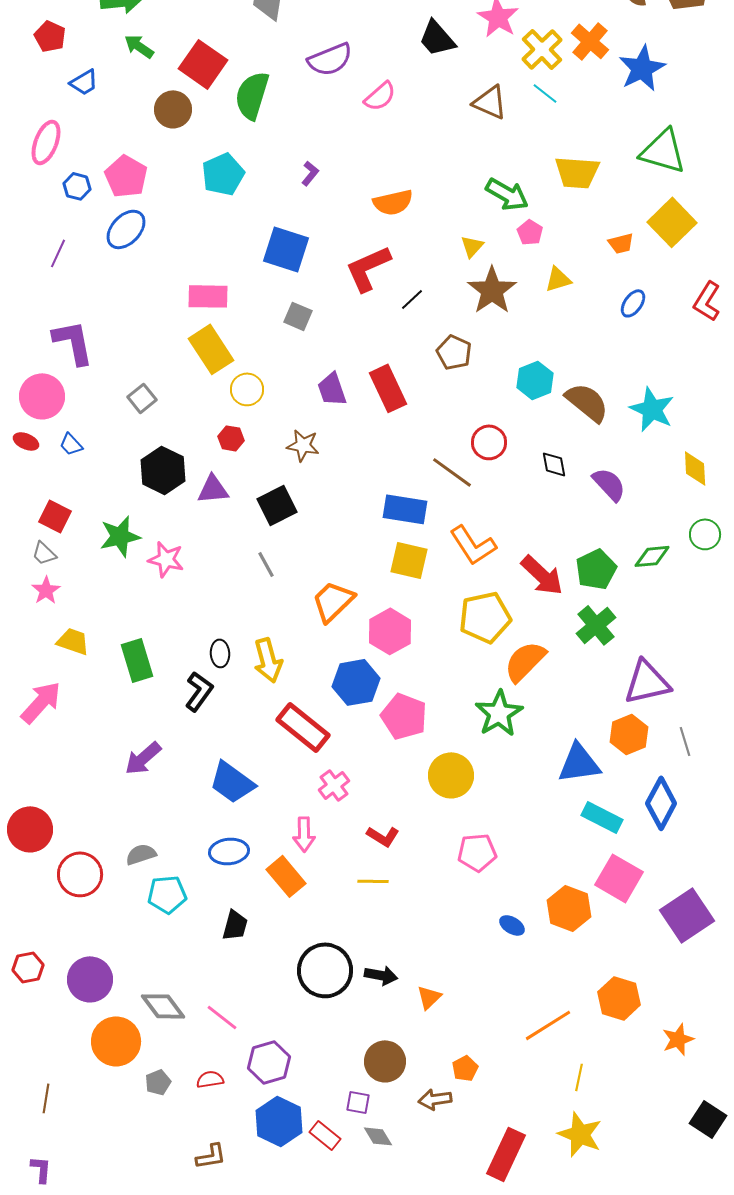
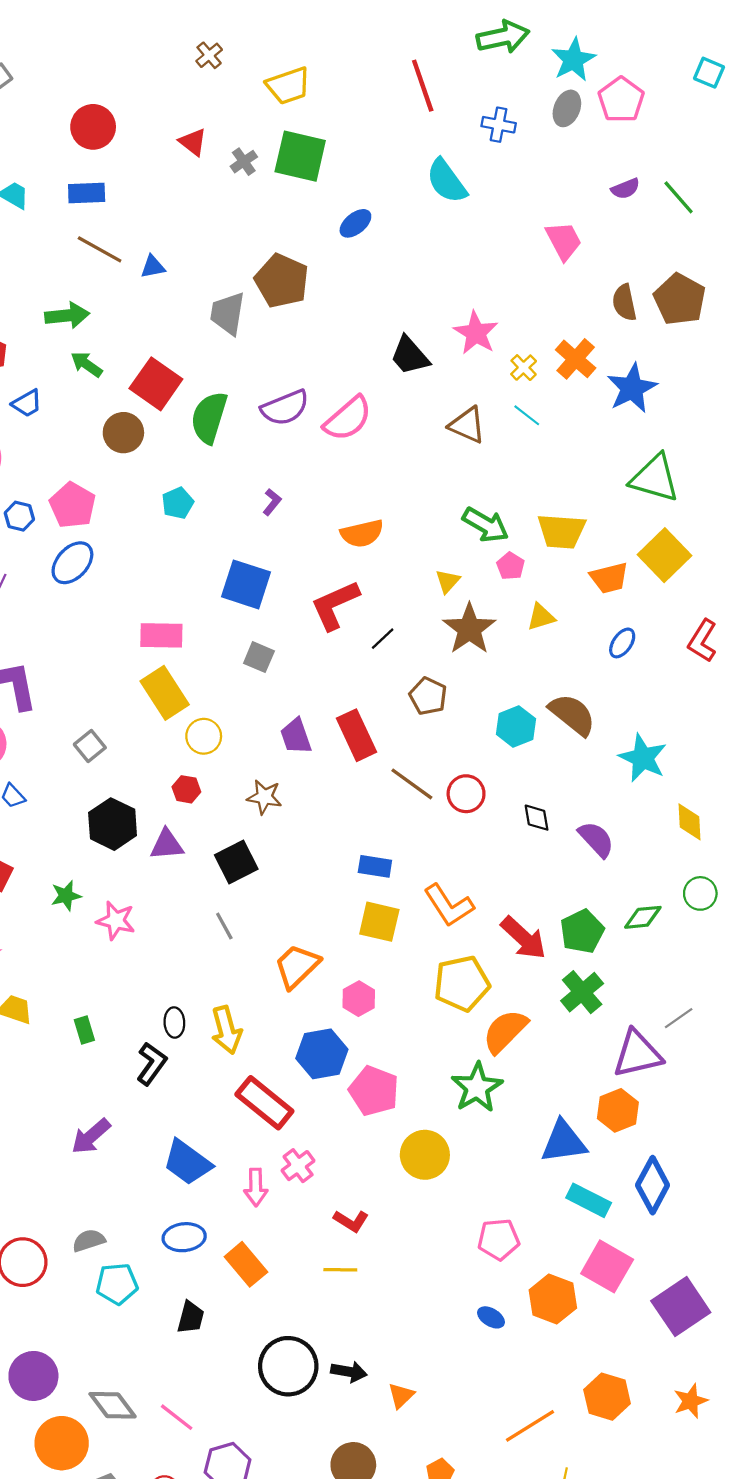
yellow cross: (542, 49) -> (524, 368), size x0.6
purple semicircle: (330, 59) -> (285, 408), moved
pink semicircle: (380, 96) -> (348, 419), size x1.4
yellow trapezoid: (577, 172) -> (561, 531), moved
cyan pentagon: (223, 174) -> (178, 503), size x0.7
orange trapezoid: (621, 243) -> (609, 578), size x1.4
brown semicircle: (587, 402) -> (572, 715), moved
brown line: (452, 472) -> (412, 784), moved
blue rectangle: (405, 509) -> (375, 866), size x0.7
green star: (120, 536) -> (66, 896), size x0.7
pink hexagon: (390, 631) -> (359, 999), size x0.7
green rectangle: (137, 660) -> (84, 1030), size x0.6
gray line: (685, 741) -> (679, 1018), moved, turned 72
pink arrow: (304, 834) -> (256, 1187), moved
pink pentagon: (477, 852) -> (499, 1239), moved
orange star: (678, 1039) -> (691, 1401), moved

